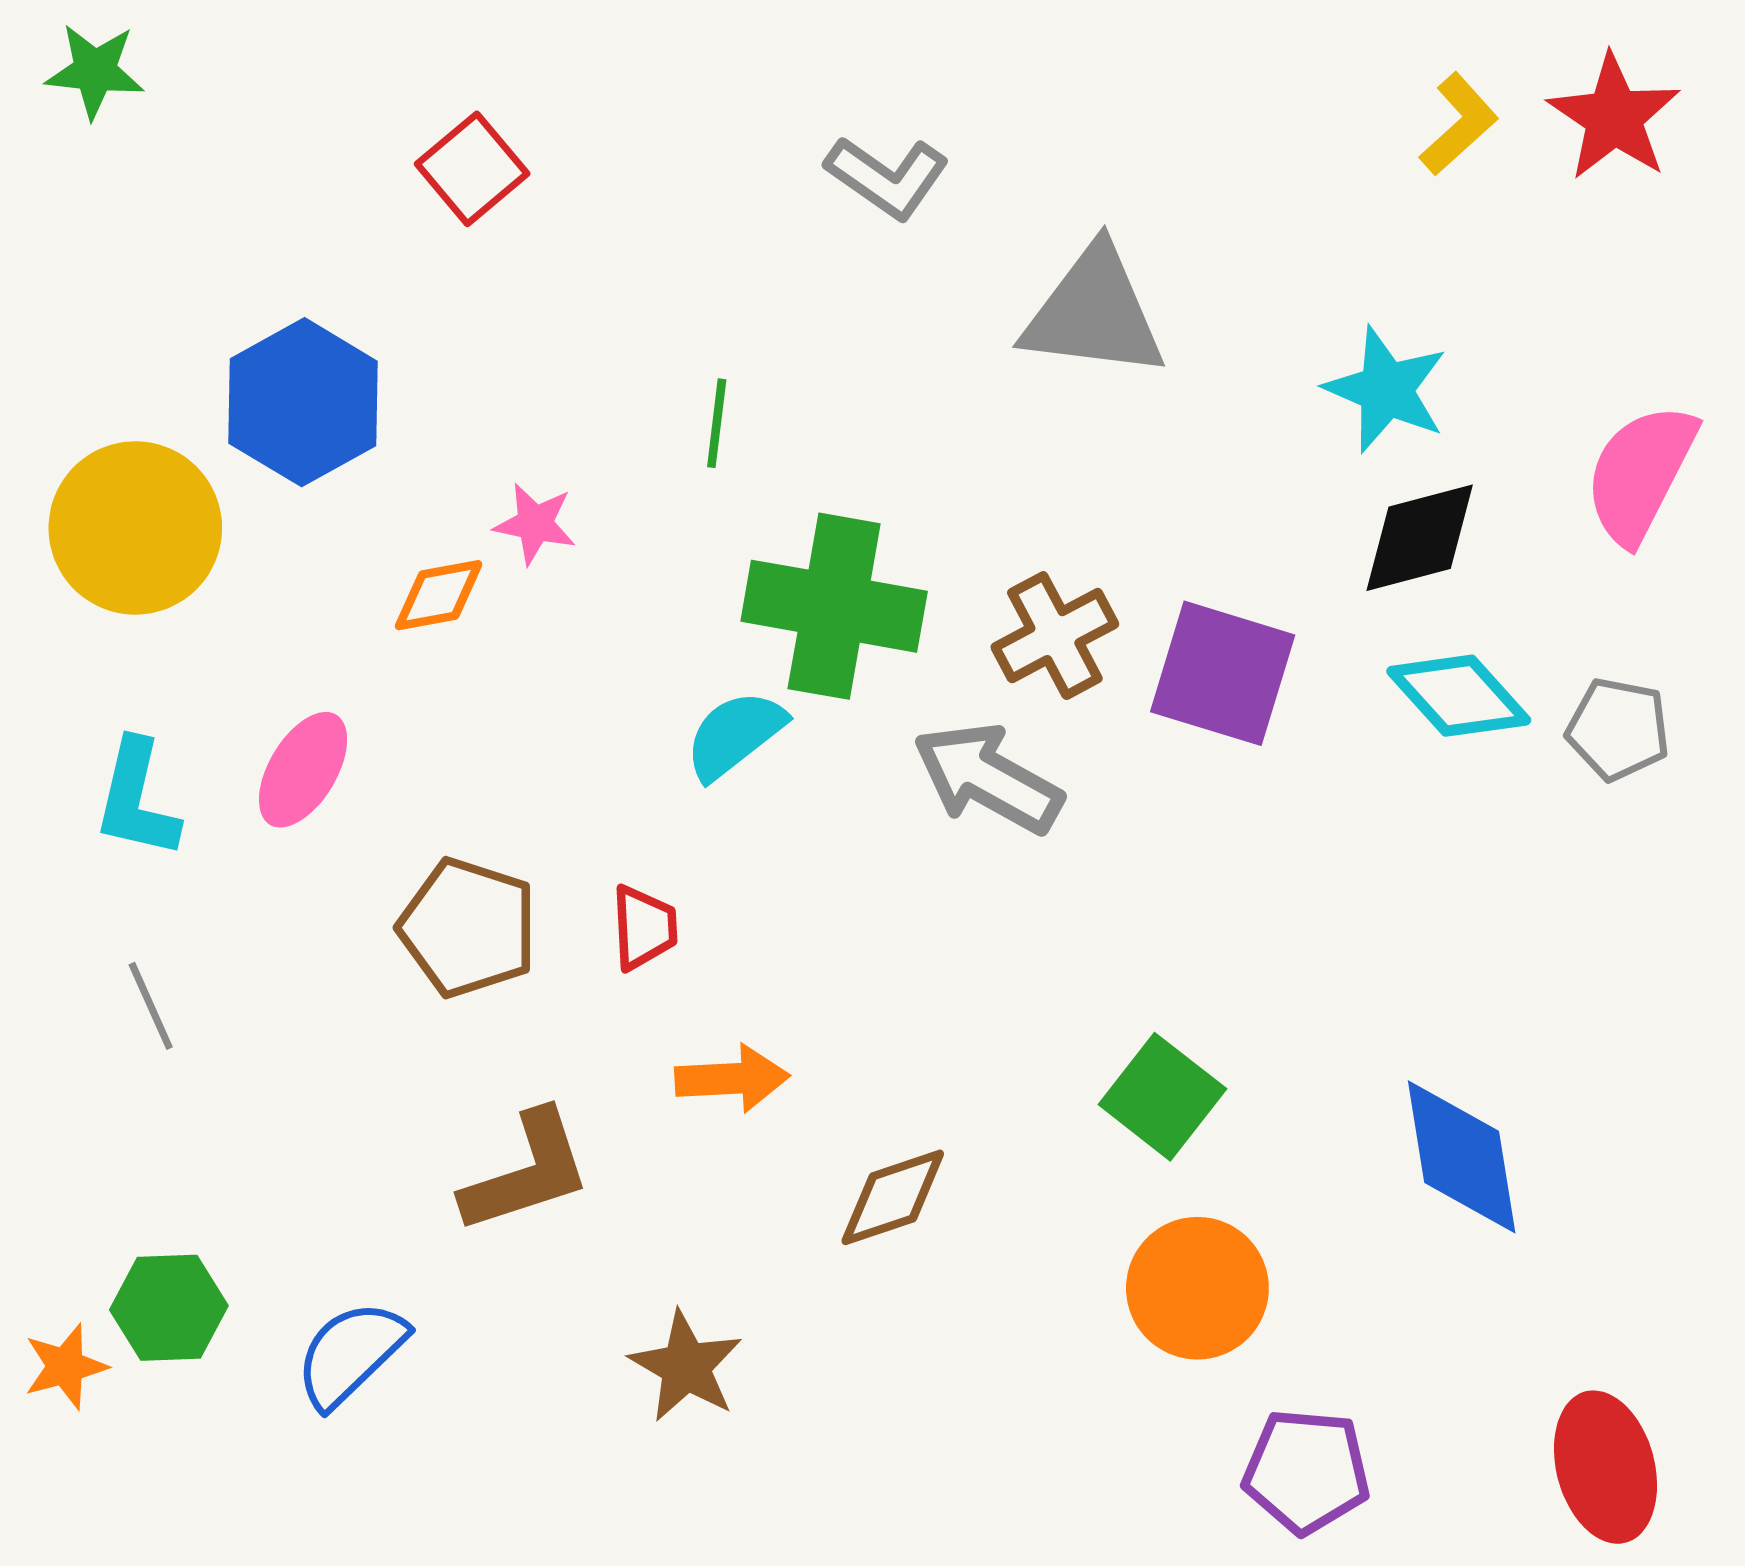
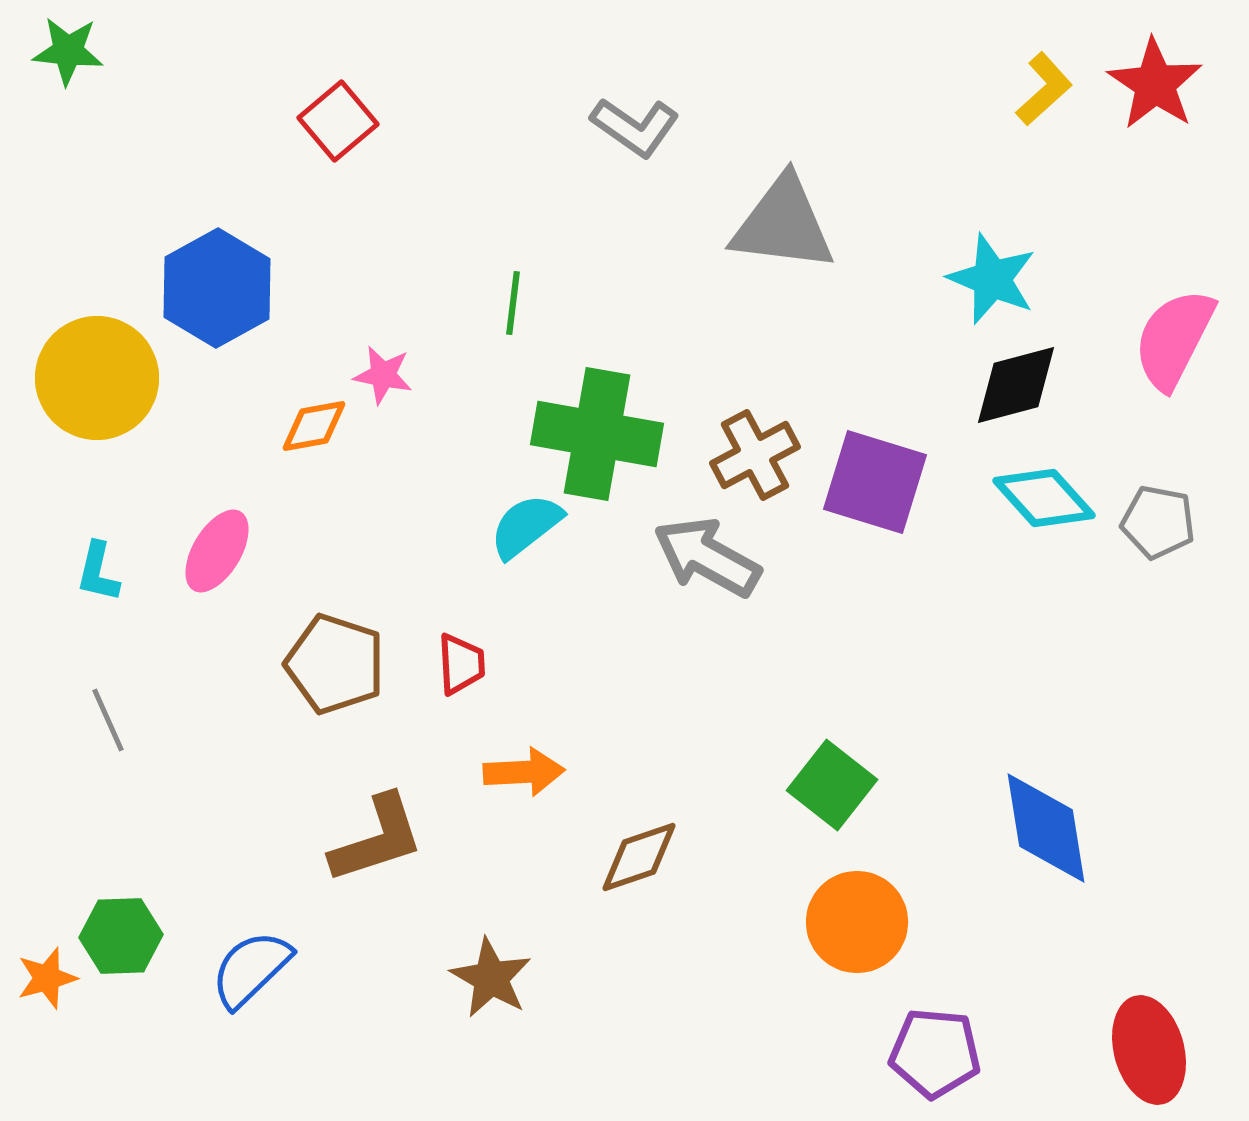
cyan L-shape: (137, 799) -> (98, 572), size x0.7

